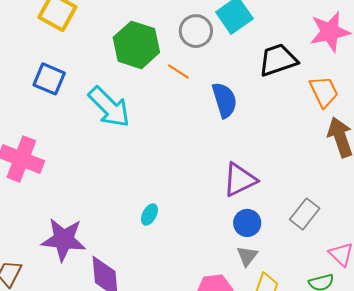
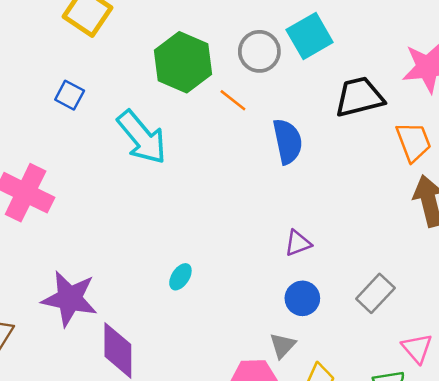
blue square: (49, 79) -> (70, 95), size x0.7
purple triangle: (240, 180) -> (298, 243), size x0.6
gray triangle: (247, 256) -> (283, 345), moved

